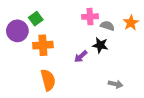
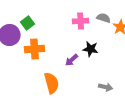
gray semicircle: (107, 26) -> (104, 18), moved
orange semicircle: (48, 80) -> (52, 83), moved

